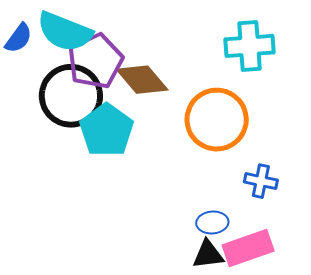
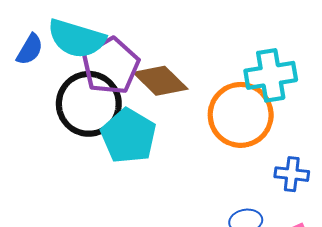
cyan cross: (250, 46) -> (271, 75), moved

